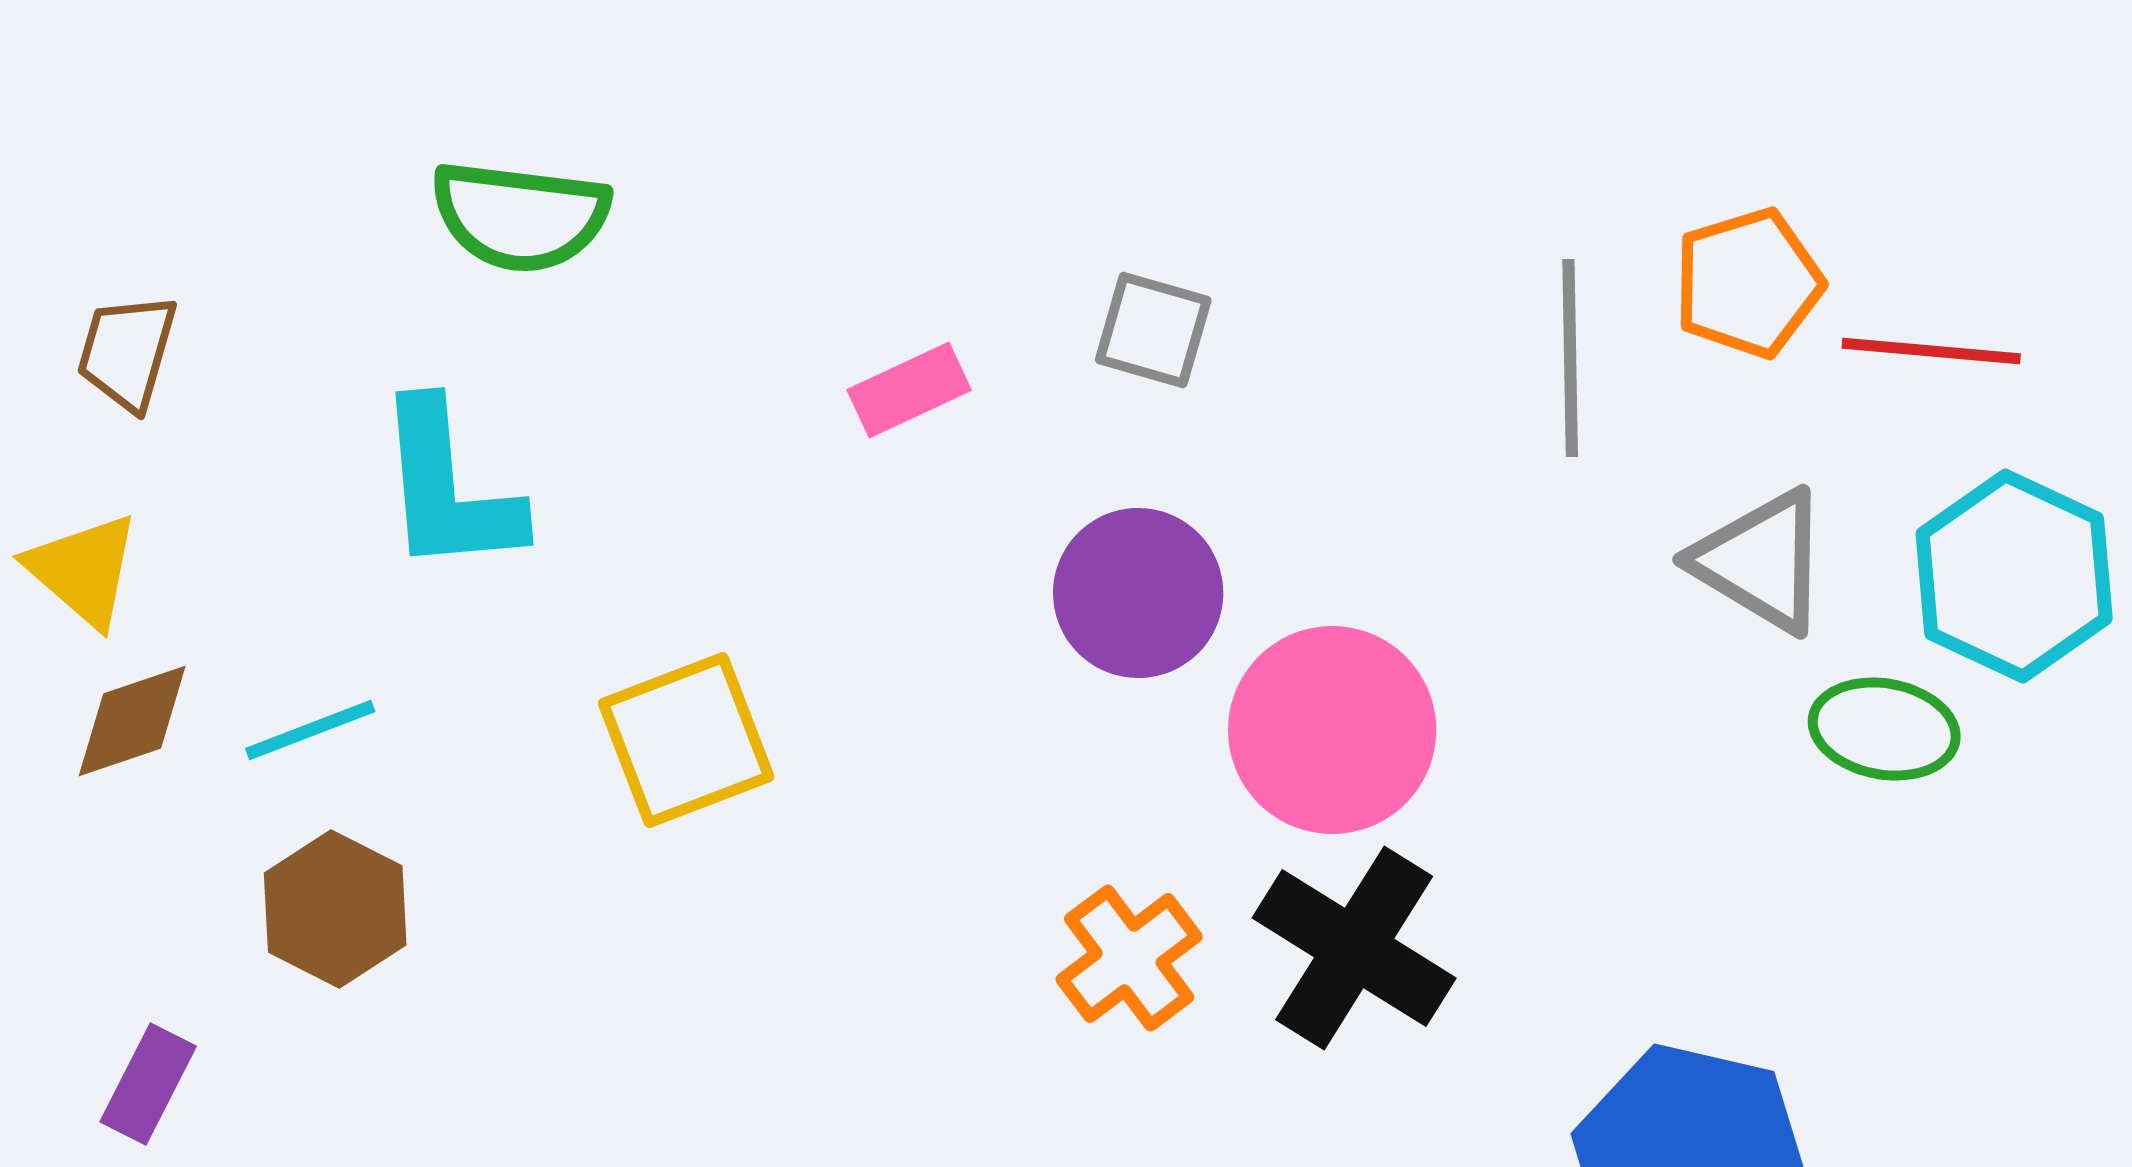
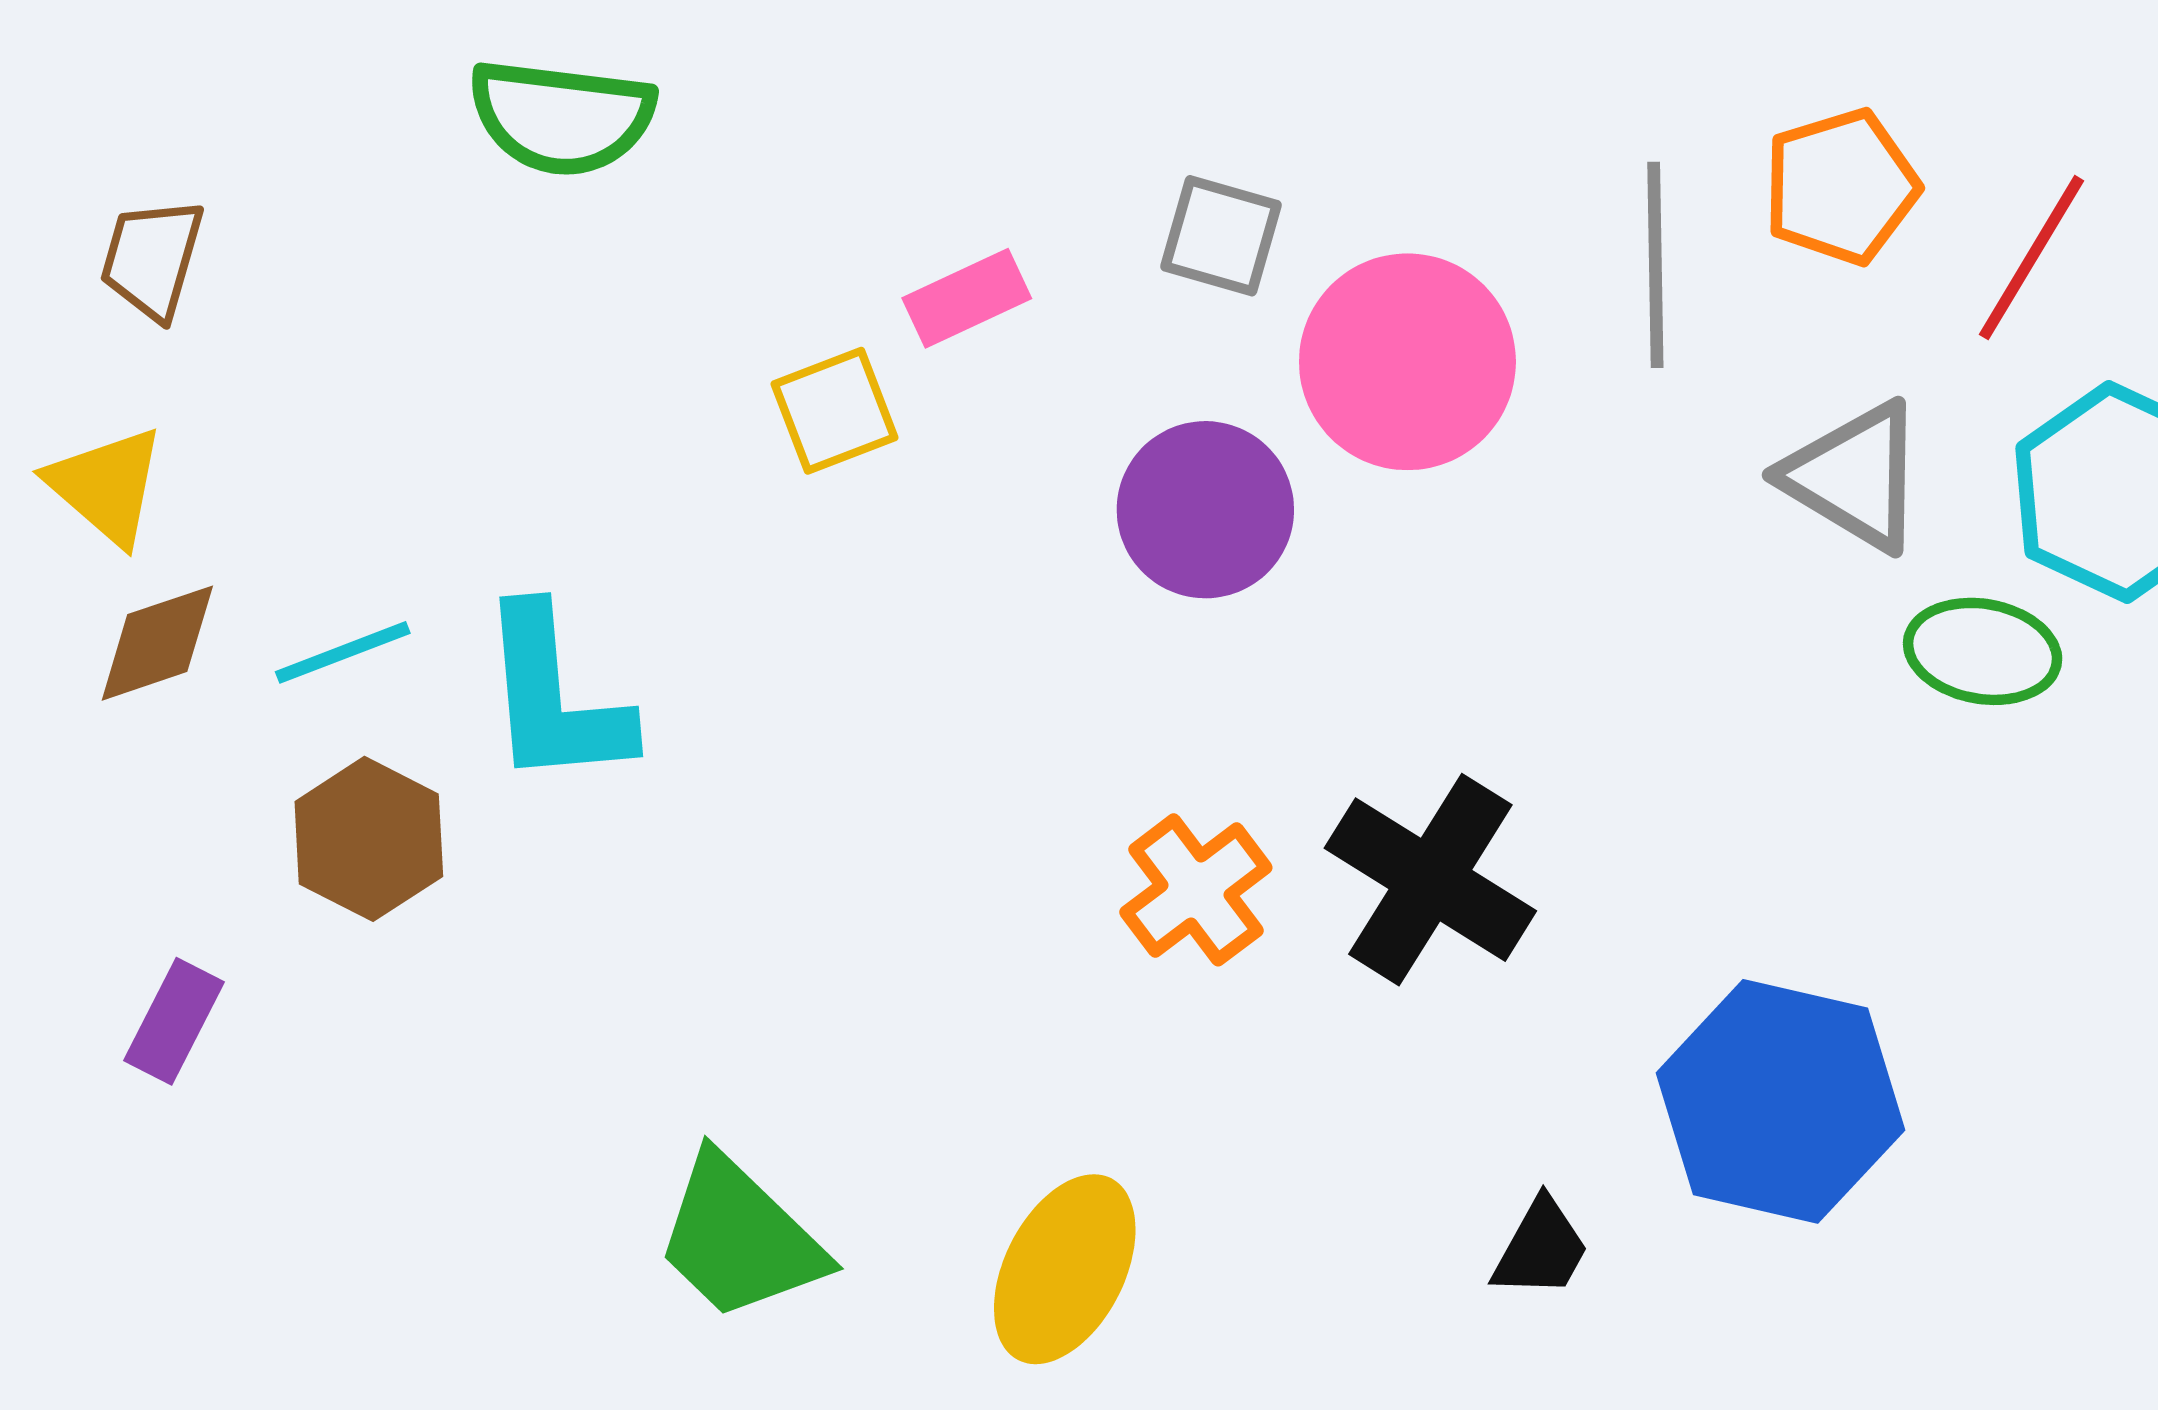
red line: (1931, 351) -> (2032, 258), turned -64
cyan L-shape: (448, 488) -> (554, 697), moved
pink circle: (1332, 730) -> (1407, 362), moved
yellow square: (686, 740) -> (834, 411), moved, size x0.7

